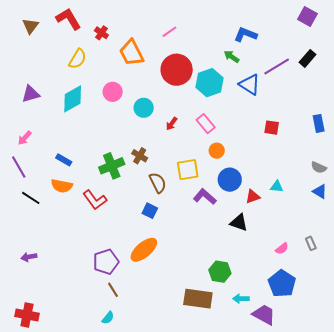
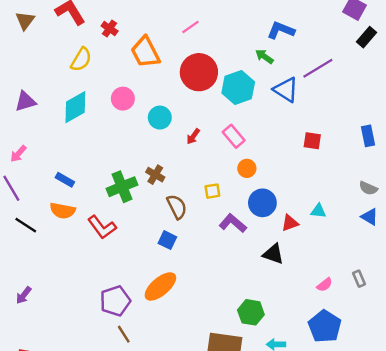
black rectangle: (308, 58) -> (367, 37), moved
yellow square: (188, 170) -> (212, 191), size x0.6
purple arrow: (29, 257) -> (24, 295), turned -42

